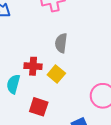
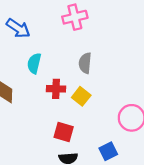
cyan semicircle: (13, 84) -> (34, 63), moved

